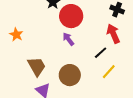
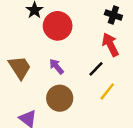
purple arrow: (68, 39) -> (56, 66), moved
brown trapezoid: (37, 66) -> (20, 68), moved

